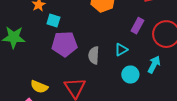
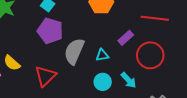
gray semicircle: (94, 55) -> (74, 51), size x1.5
cyan arrow: (154, 64) -> (129, 80), turned 90

